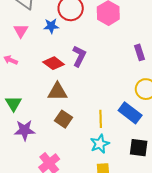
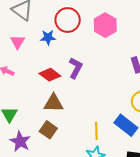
brown square: (63, 119) -> (48, 130), moved
purple star: (25, 130) -> (20, 141), turned 30

